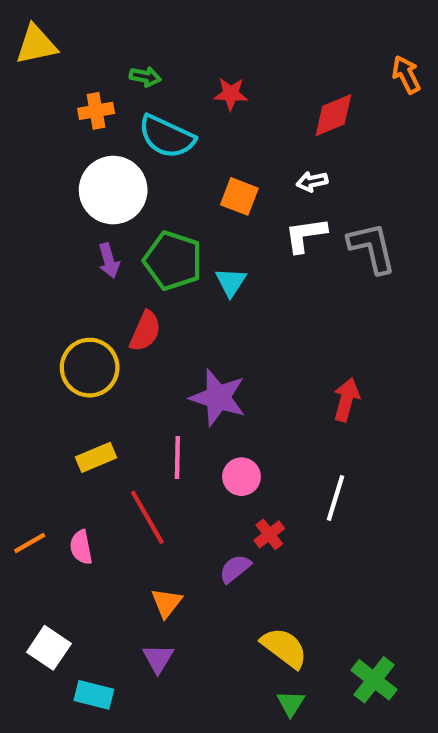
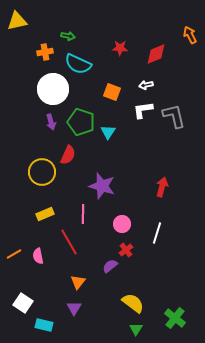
red star: (231, 94) -> (120, 48), moved
pink circle: (241, 477) -> (122, 224), moved

